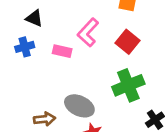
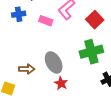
gray ellipse: (79, 106) -> (54, 62), turned 30

